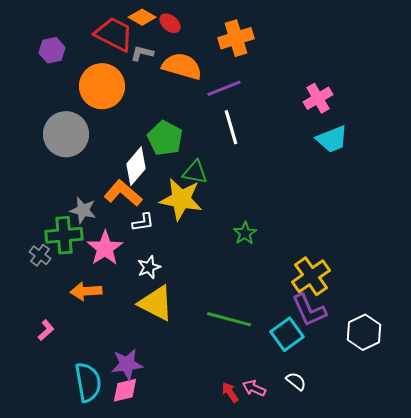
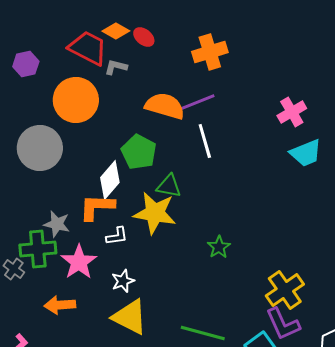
orange semicircle: (182, 66) -> (165, 106), moved
orange L-shape: (123, 193) -> (97, 207), turned -39

